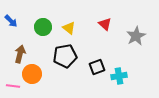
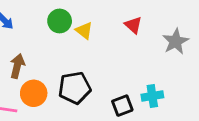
green circle: (43, 27) -> (60, 21), moved
black pentagon: (65, 56) -> (75, 88), moved
black square: (97, 67) -> (122, 106), moved

